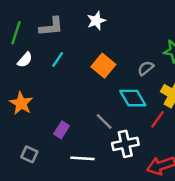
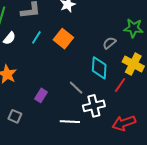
orange square: (103, 66) -> (63, 39), moved
cyan diamond: (133, 98) -> (99, 68), turned 35
white line: (82, 158) -> (70, 122), moved

